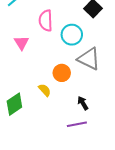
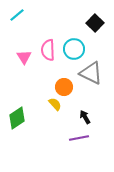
pink semicircle: (46, 21) -> (48, 50), moved
yellow semicircle: (45, 90) -> (55, 104), moved

